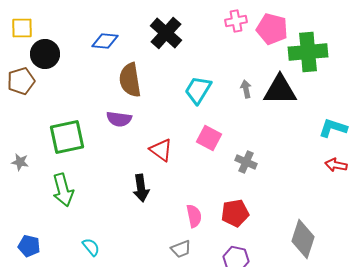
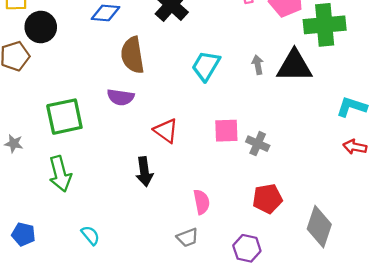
pink square: (209, 138) -> (226, 131), moved, turned -30
red pentagon: (235, 213) -> (267, 199), moved

